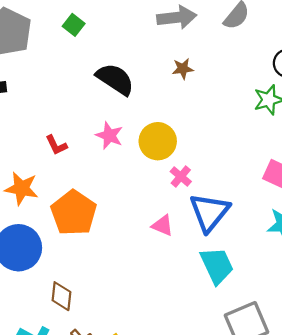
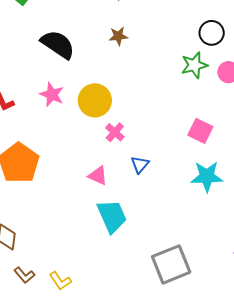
blue triangle: (209, 212) -> (140, 164), size x0.5
cyan trapezoid: (217, 266) -> (112, 216), moved

